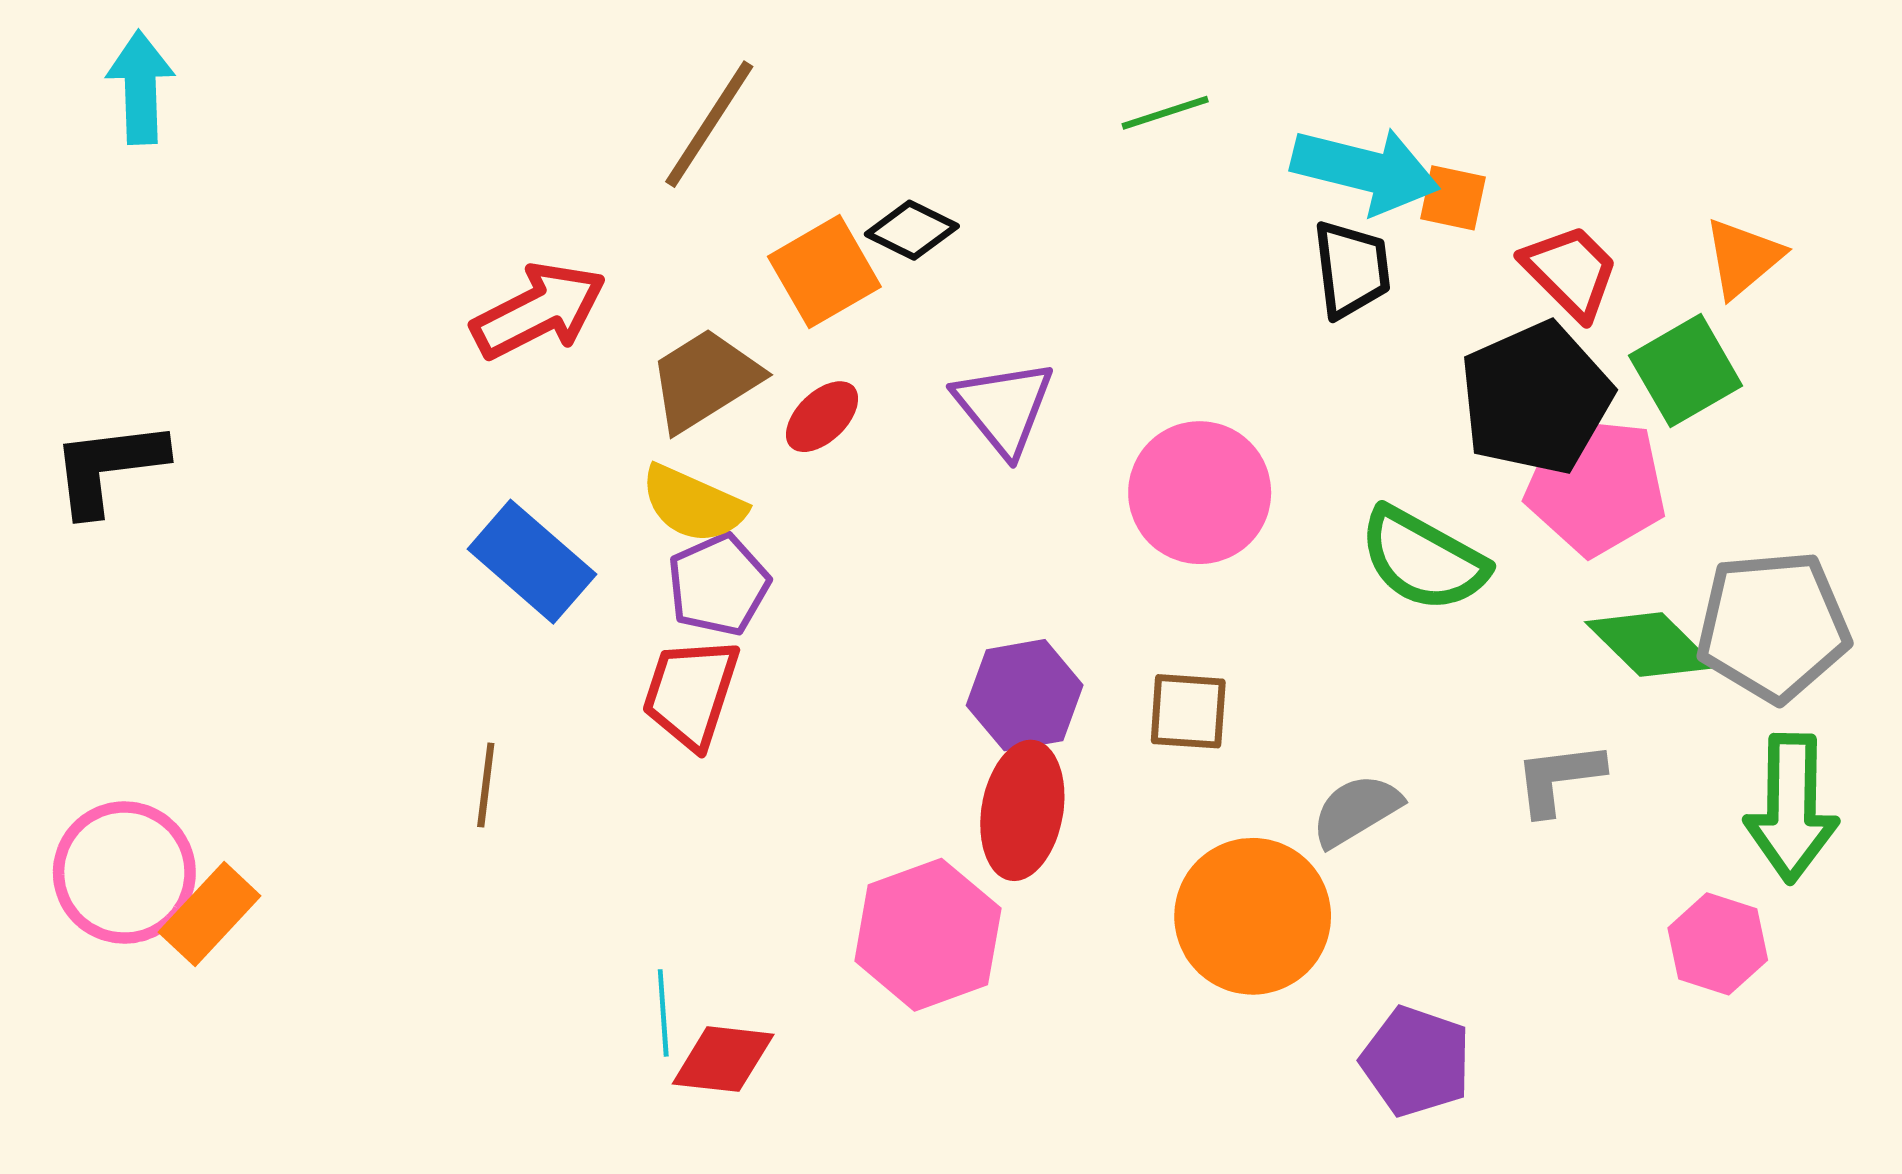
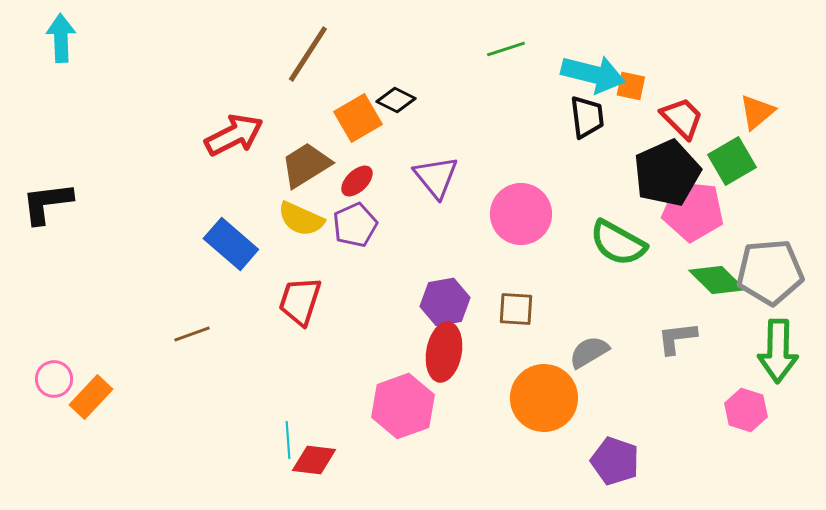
purple pentagon: (718, 585) -> (355, 225), moved
brown line: (486, 785) -> (192, 334), moved, turned 63
pink circle: (124, 873) -> (54, 379), size x0.6

